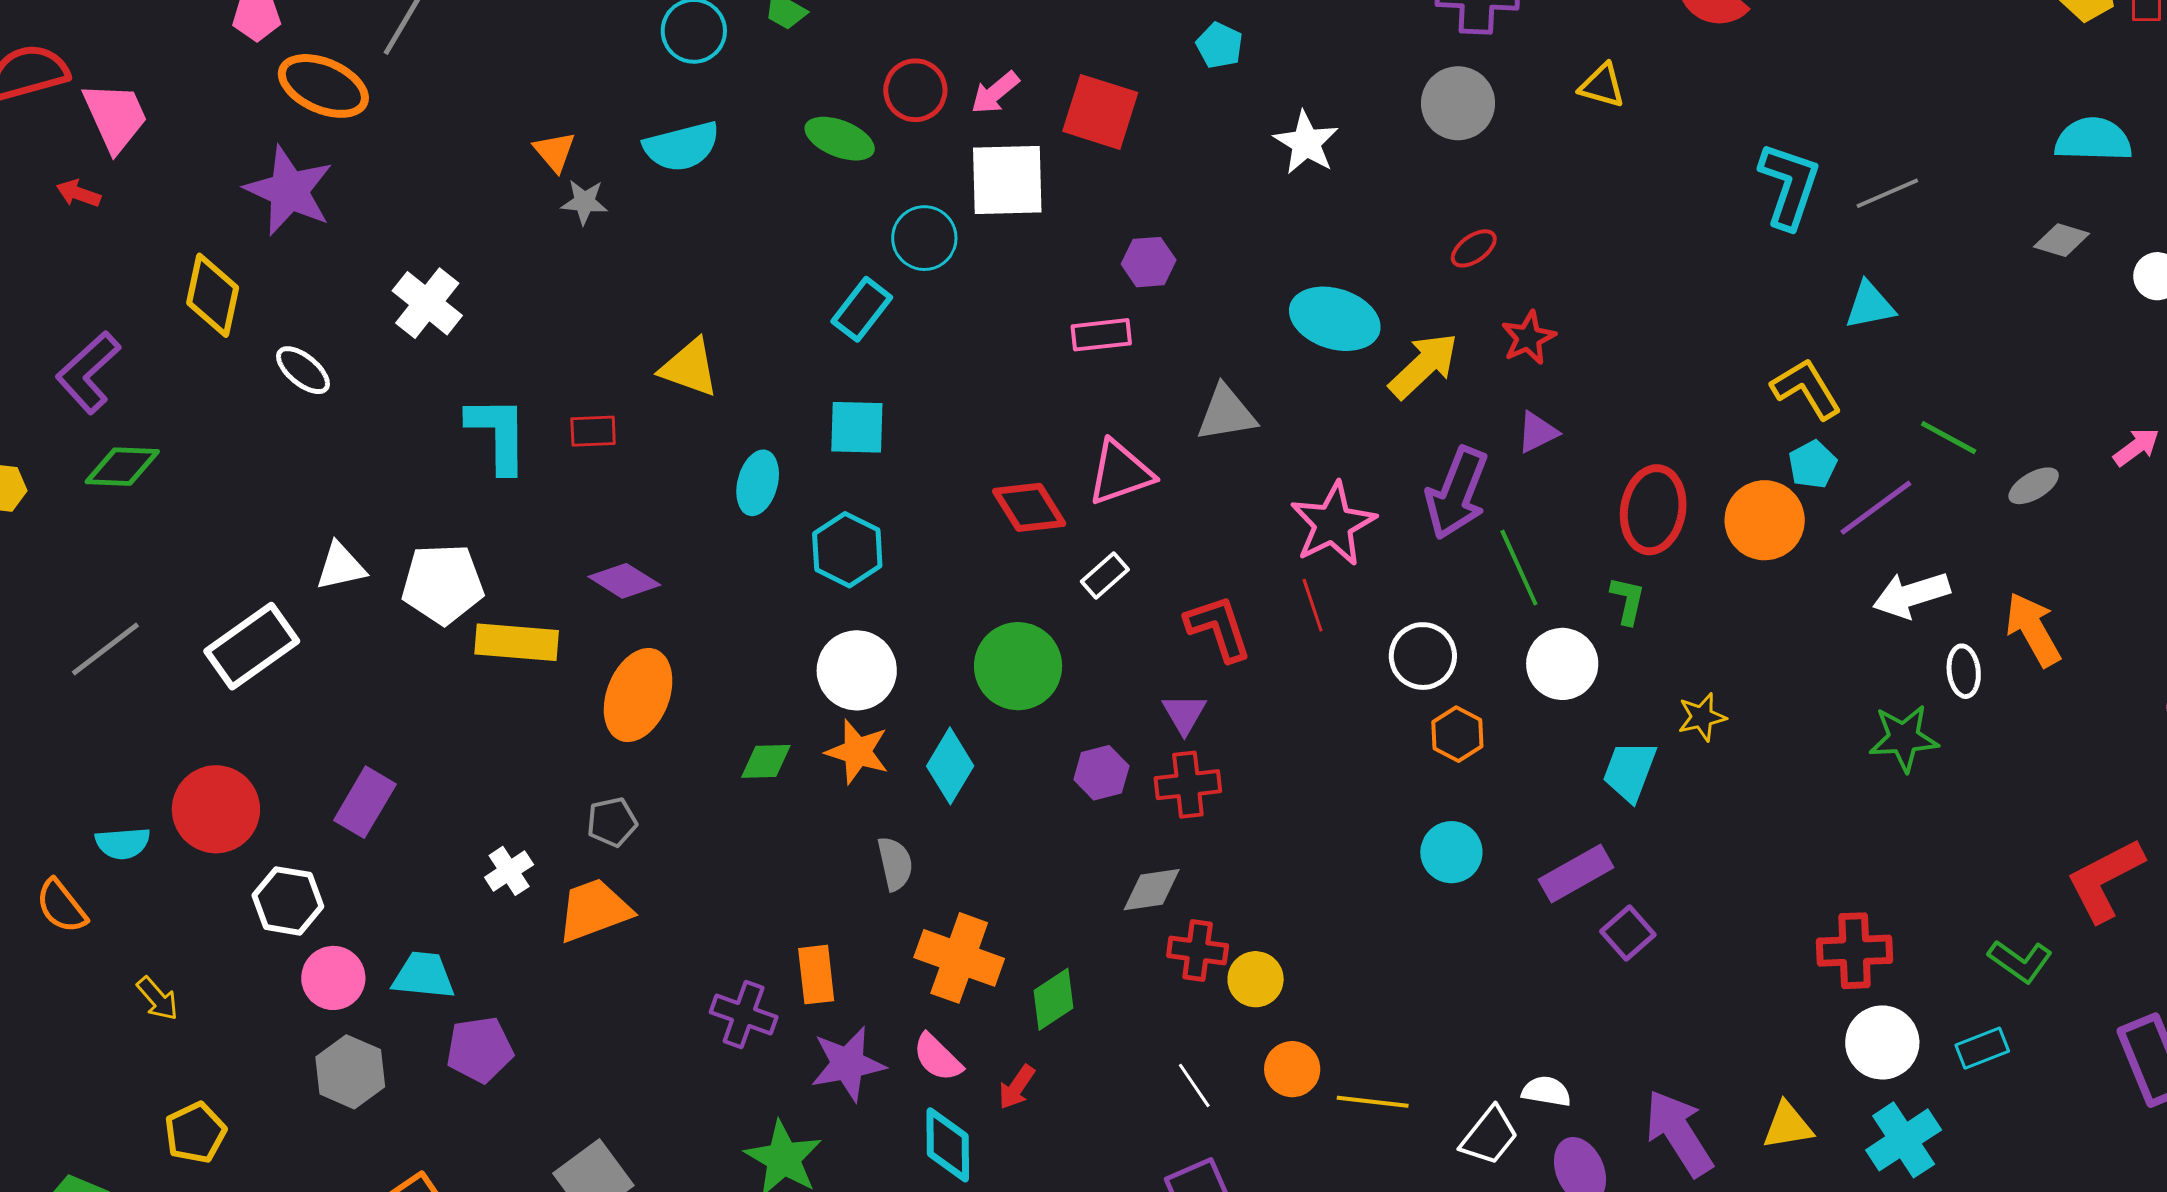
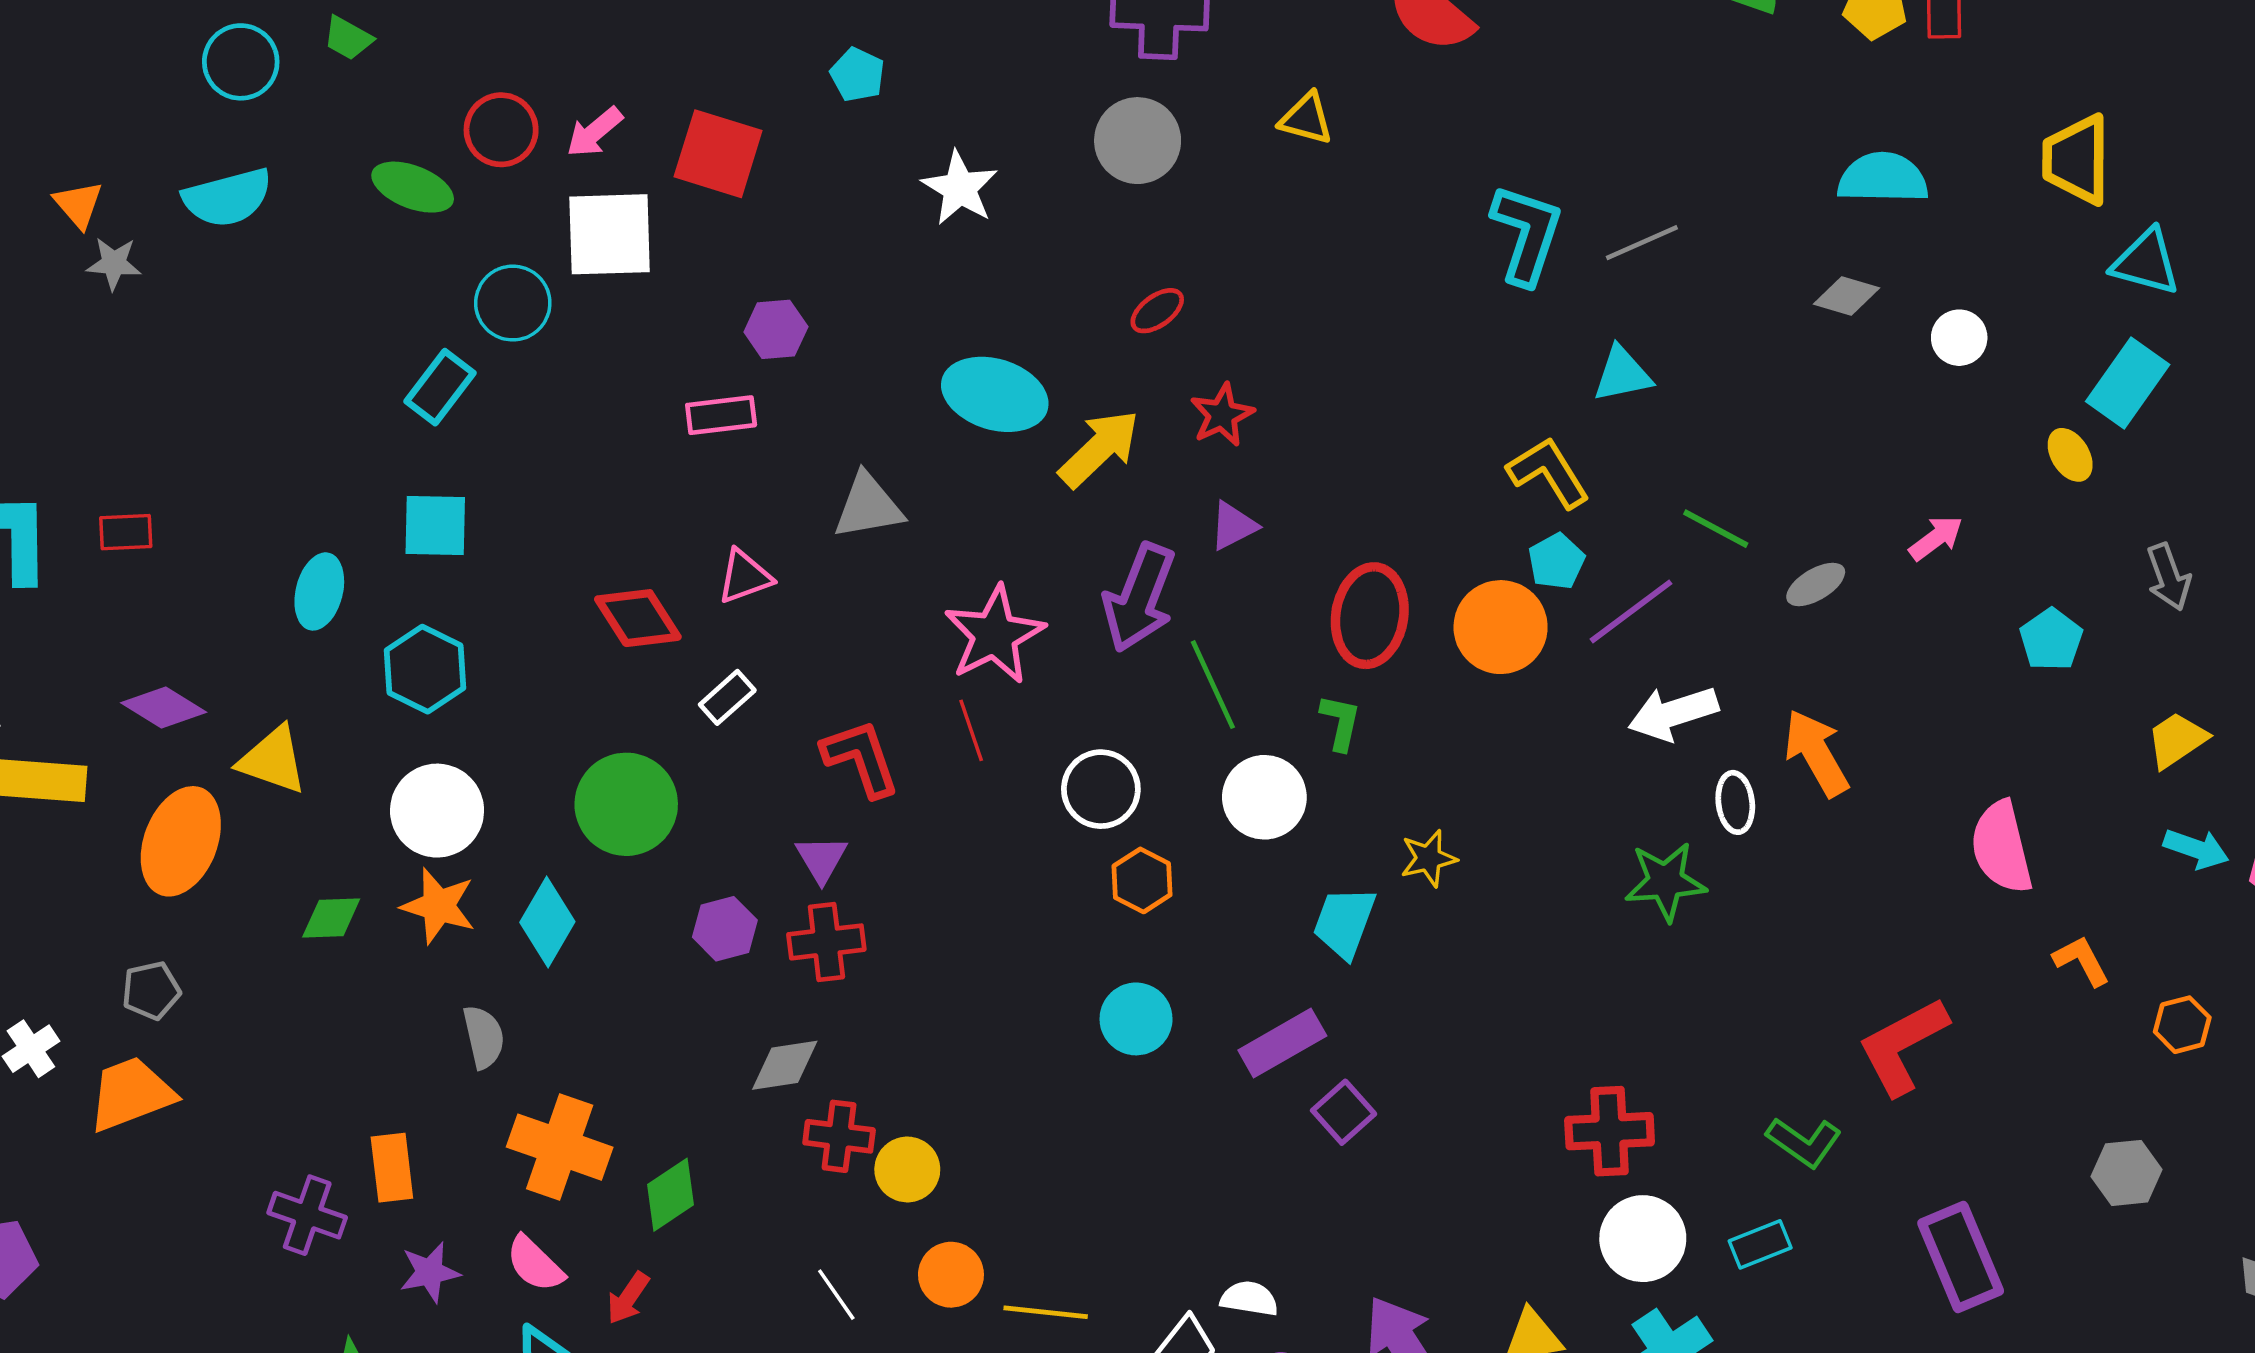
yellow triangle: (689, 368) -> (273, 760), moved
pink triangle: (1120, 473) -> (745, 577), size x0.7
purple star: (848, 1064) -> (430, 1272), size x0.7

